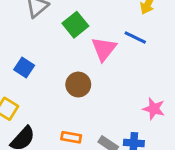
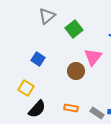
pink triangle: (104, 49) -> (93, 57), moved

